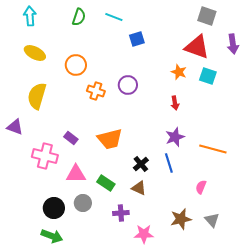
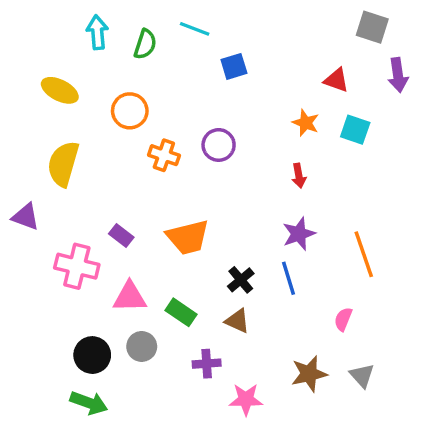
cyan arrow: (30, 16) -> (97, 32), moved
gray square: (207, 16) -> (372, 27), moved
green semicircle: (79, 17) -> (145, 44), moved
red triangle: (197, 47) -> (336, 80), size x0.6
orange line: (213, 149) -> (364, 254), turned 56

